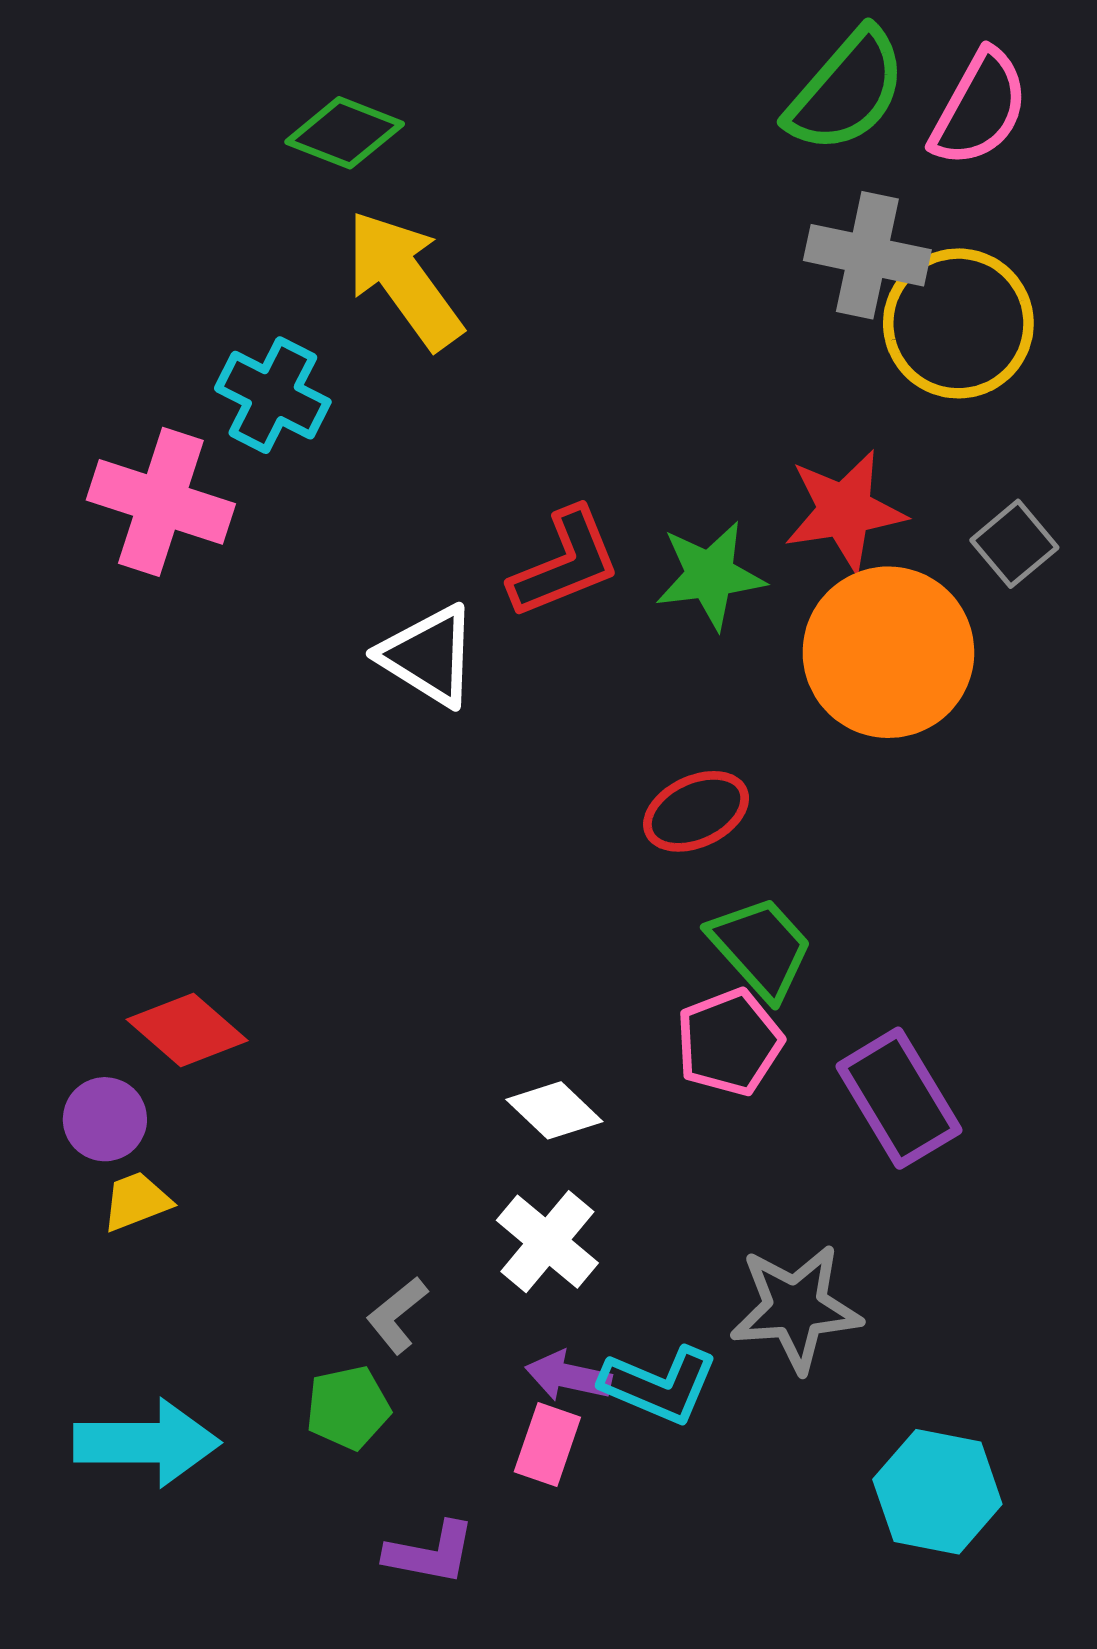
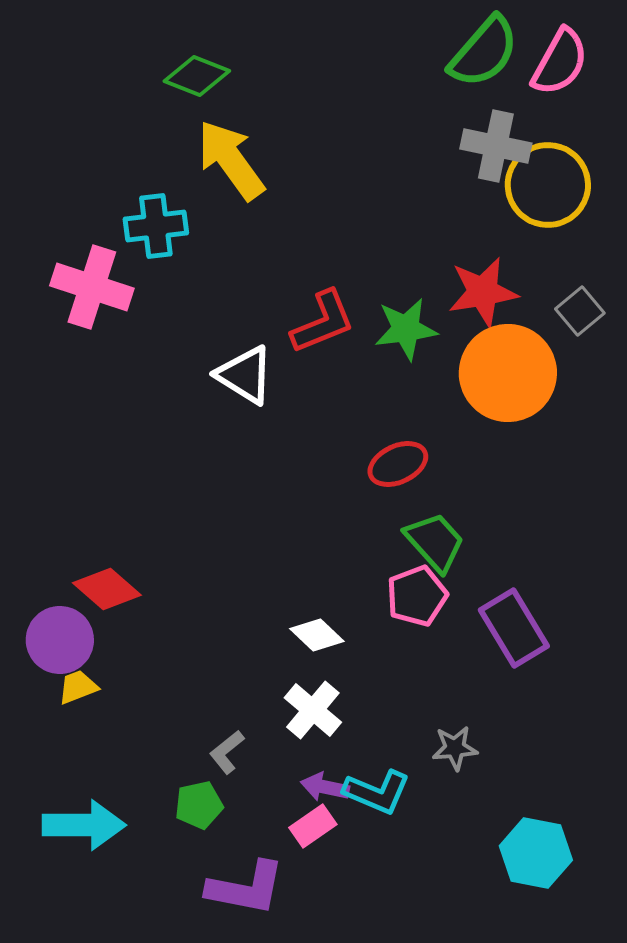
cyan cross: (273, 395) -> (156, 226), turned -34
purple circle: (105, 1119) -> (60, 640), size x1.4
gray star: (796, 1308) -> (455, 748), size x0.6
pink rectangle: (547, 1444) -> (313, 826), turned 36
purple L-shape: (430, 1553) -> (246, 888), size x1.5

